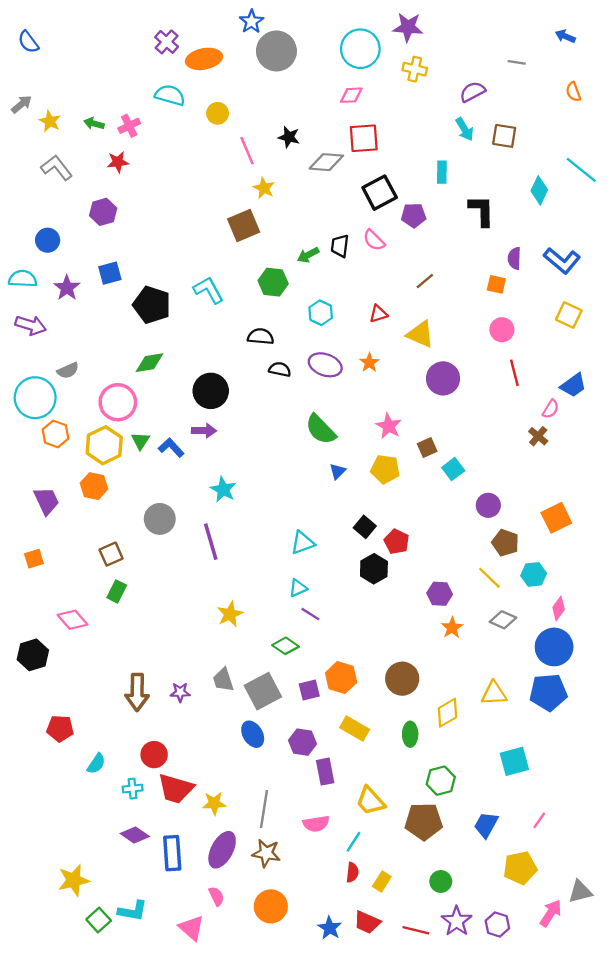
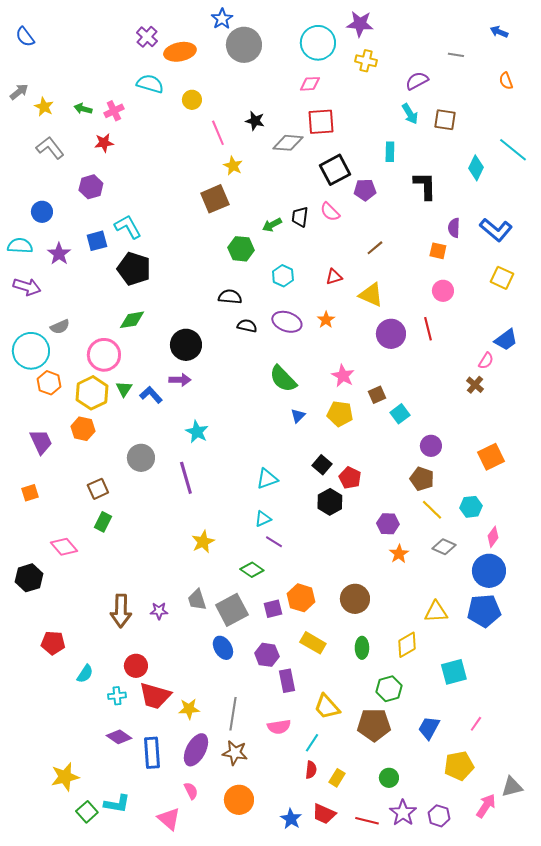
cyan L-shape: (208, 290) -> (128, 227), moved
red line: (514, 373) -> (428, 329), moved
brown pentagon: (505, 543) -> (422, 479), moved
yellow diamond: (448, 713) -> (407, 645), moved

